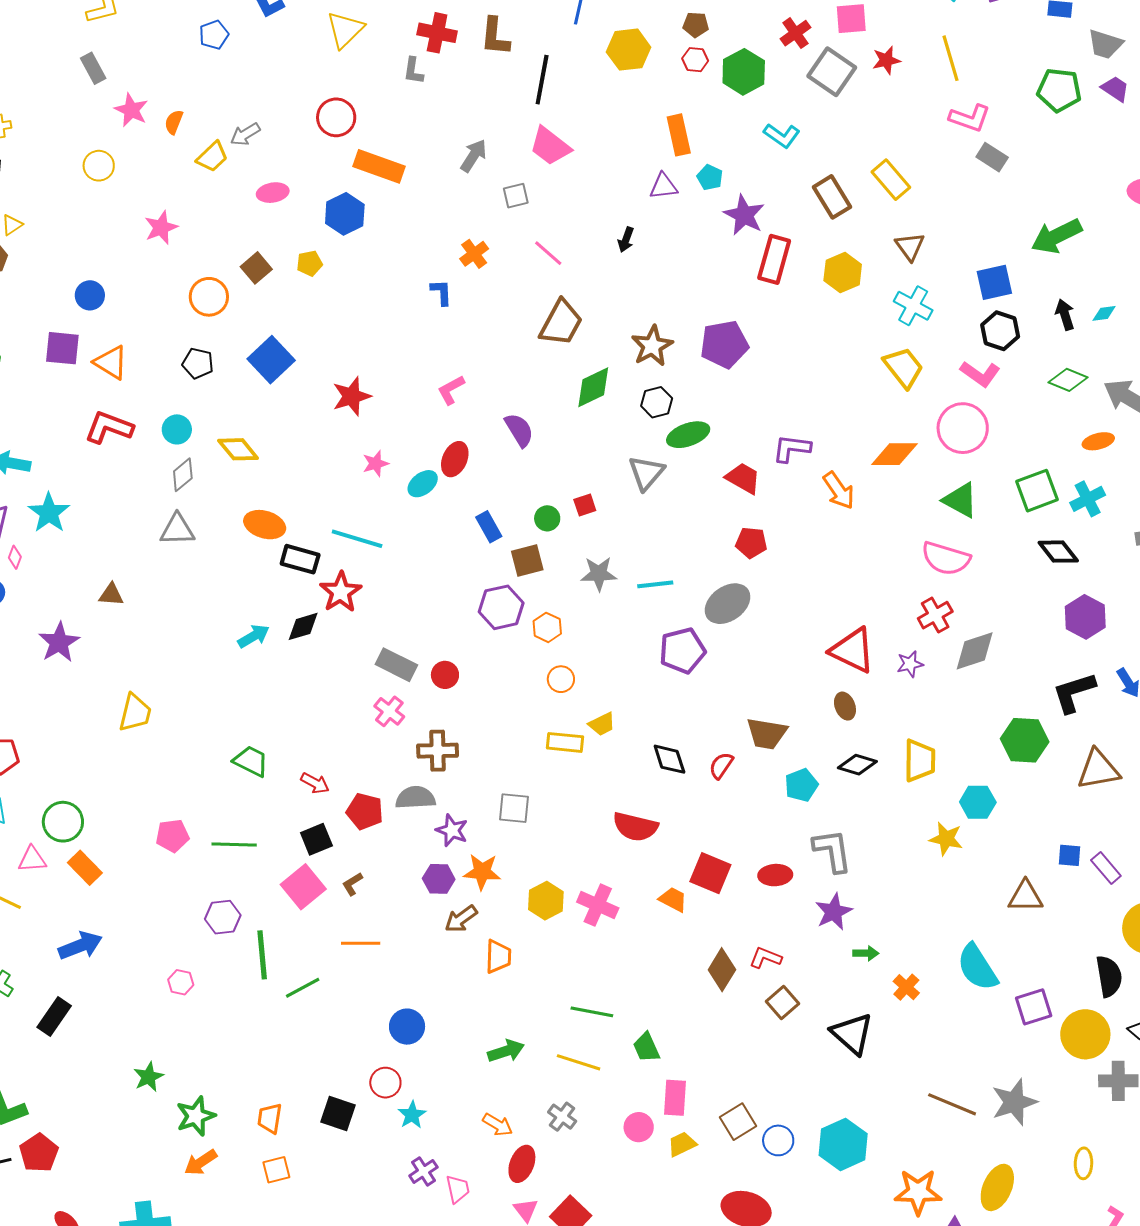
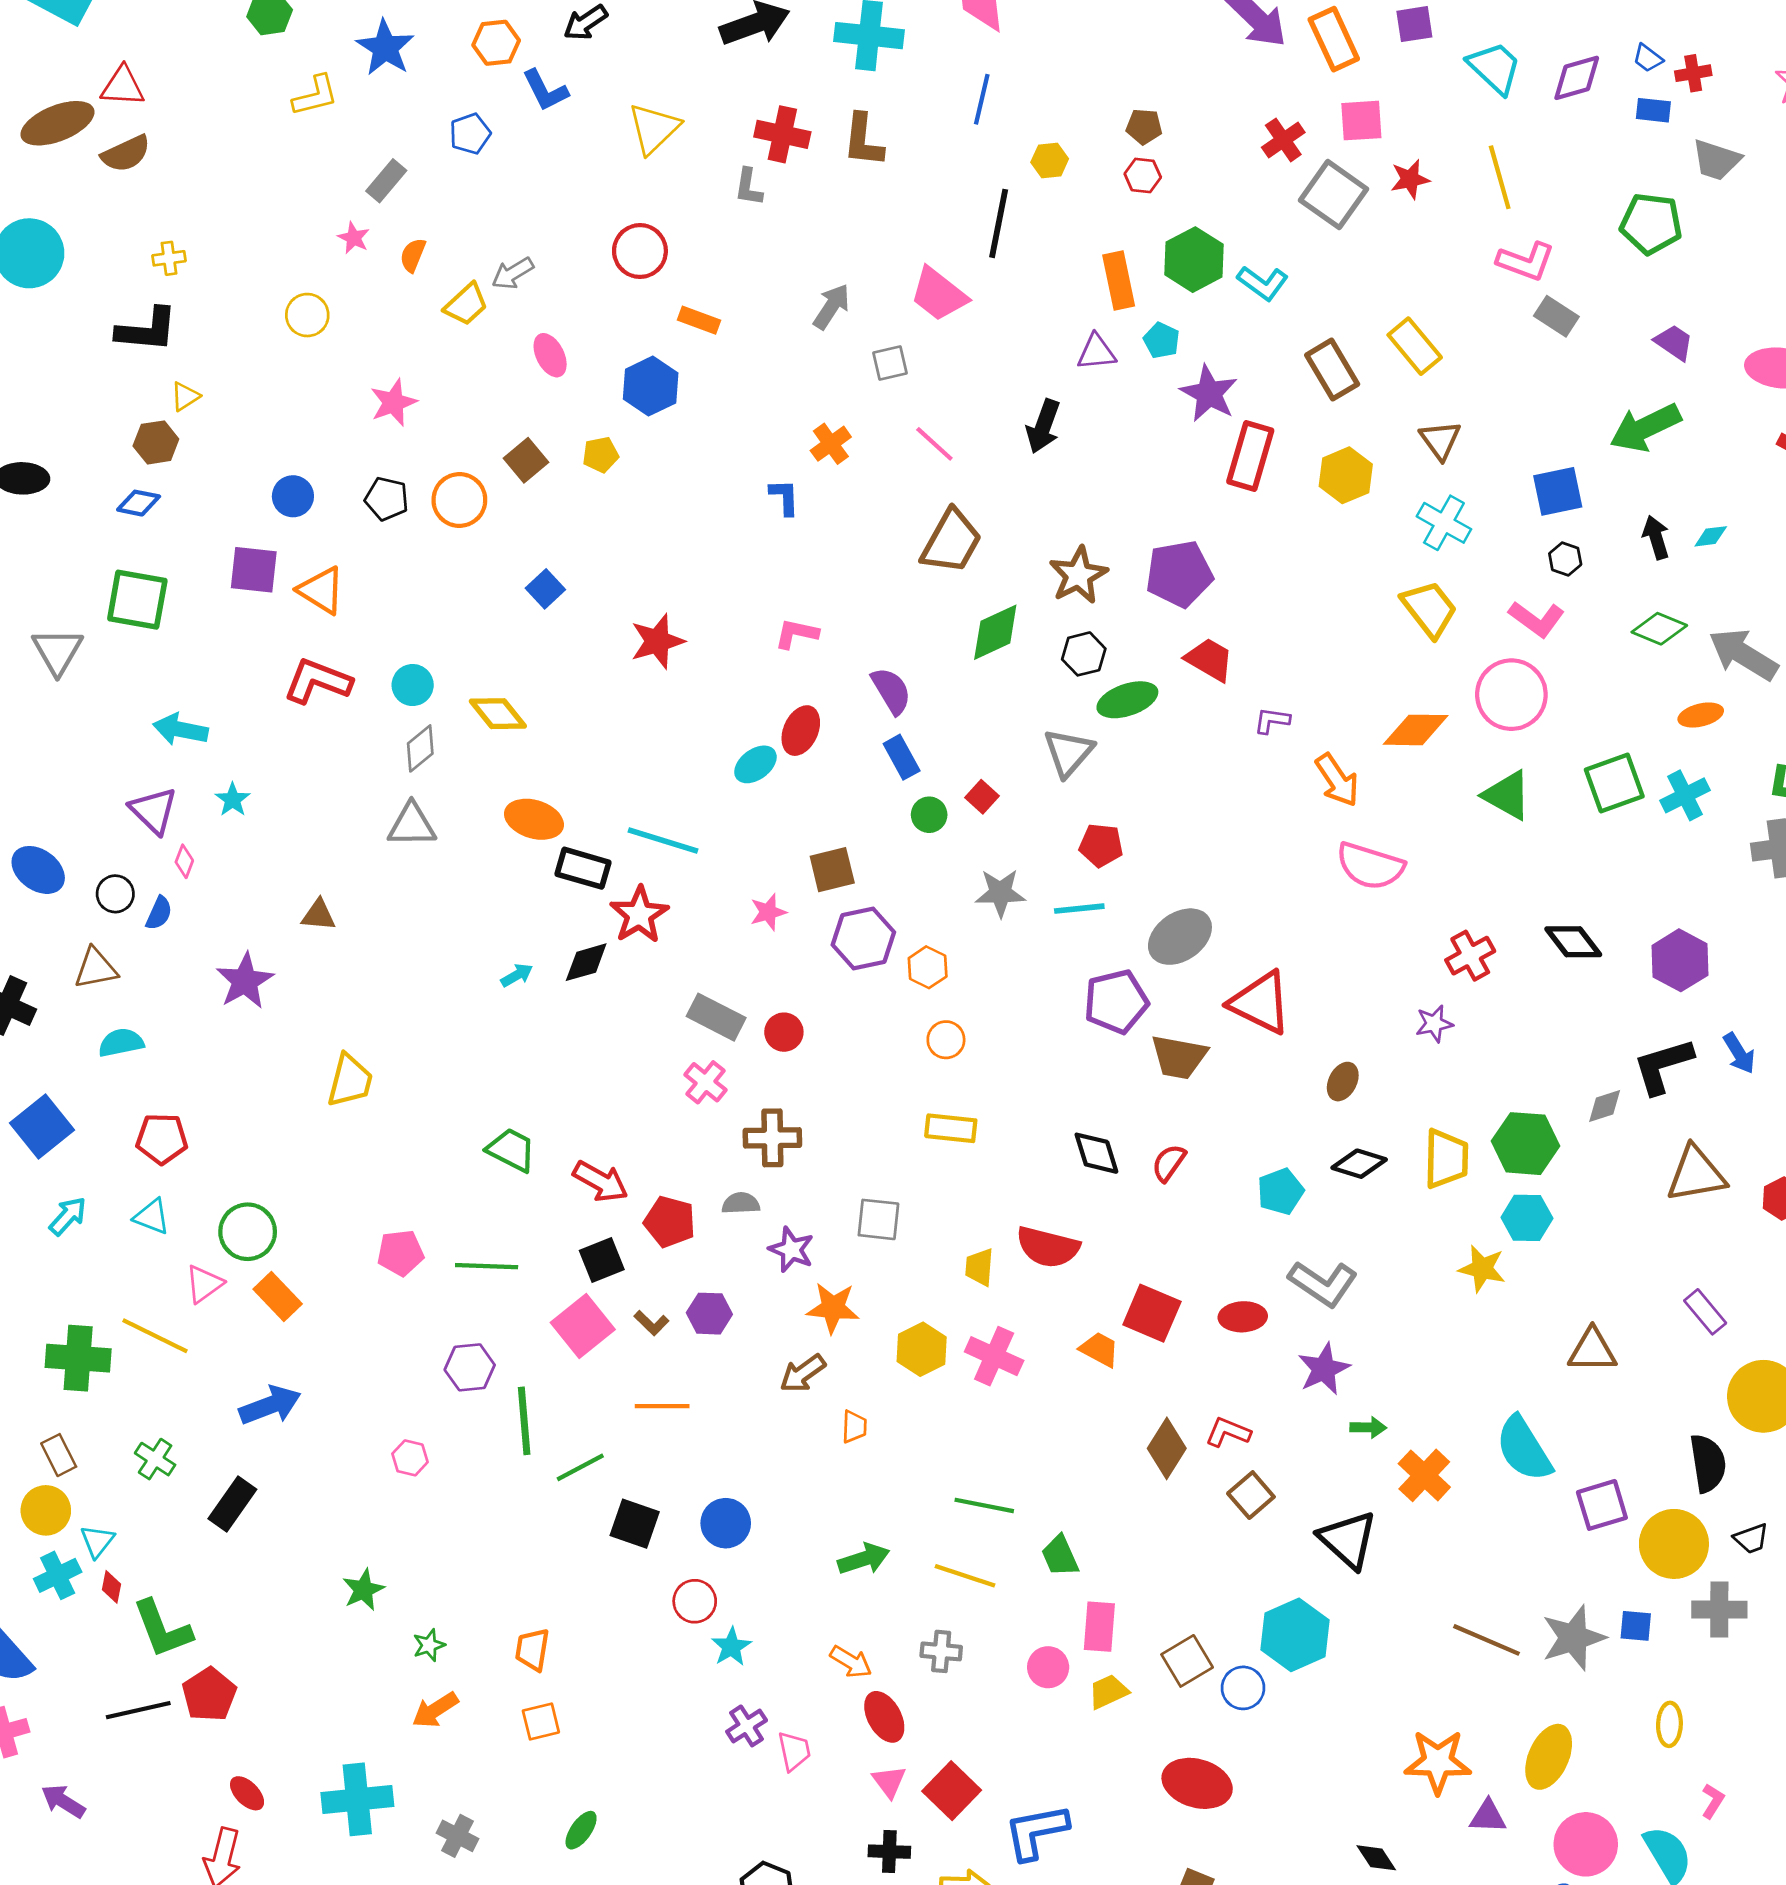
yellow hexagon: (629, 50) -> (1050, 160), size x0.6
gray rectangle: (93, 68) -> (386, 181), moved, turned 68
green hexagon: (744, 72) -> (1194, 260), moved
black line: (542, 80) -> (999, 223), moved
purple trapezoid: (1115, 89) -> (1674, 342), moved
pink star: (131, 110) -> (354, 238), size x0.7
orange rectangle: (379, 166) -> (699, 320), size x0.6
pink ellipse: (273, 193) -> (550, 355), turned 72
black arrow: (626, 240) -> (1043, 426), size x1.5
black hexagon: (1000, 331) -> (1565, 559), size x0.6
blue square: (271, 360) -> (545, 589), size x0.6
black pentagon: (198, 363) -> (387, 499), moved
pink L-shape: (451, 390) -> (796, 634), turned 40
purple L-shape: (792, 448) -> (1272, 720), size x0.7
pink star: (376, 464) -> (768, 912), moved
red trapezoid: (743, 478) -> (1209, 660), moved
red square: (585, 505) -> (982, 797), turned -30
cyan star: (49, 513) -> (233, 800), size x0.6
blue rectangle: (489, 527) -> (902, 757), moved
red pentagon: (751, 543) -> (1101, 845), moved
black diamond: (1058, 552) -> (1573, 942), moved
pink semicircle: (946, 558) -> (1370, 866), moved
brown square: (527, 560) -> (832, 870), moved
cyan arrow: (254, 636) -> (517, 975), size x0.7
red triangle: (853, 650) -> (1260, 1003), moved
gray diamond: (975, 651) -> (1605, 1106), moved, size x0.6
brown ellipse: (845, 706) -> (1343, 1082), turned 48
yellow trapezoid: (602, 724) -> (979, 1267), moved, turned 120
brown trapezoid: (767, 734) -> (1179, 1057), moved
green hexagon: (1025, 740) -> (1526, 1144), moved
red arrow: (315, 783) -> (601, 1181), size x1.4
gray semicircle: (415, 798) -> (741, 1203), size x0.7
gray L-shape: (832, 851) -> (1323, 1283), turned 132
blue square: (1069, 855) -> (1636, 1626), moved
pink triangle: (32, 859) -> (204, 1284), turned -32
purple hexagon: (439, 879) -> (709, 1314), moved
brown L-shape: (352, 884) -> (651, 1323), turned -105
orange trapezoid: (498, 957) -> (854, 1427), size x0.7
orange cross: (906, 987) -> (1424, 1475), size x1.4
black square: (338, 1113) -> (635, 1524), moved
green star: (196, 1116) -> (429, 1645), size x0.6
gray cross: (562, 1117) -> (941, 1651), turned -32
cyan hexagon: (843, 1144) -> (1295, 1635), moved
red ellipse: (522, 1164) -> (884, 1717), turned -51

